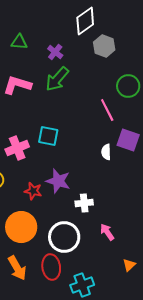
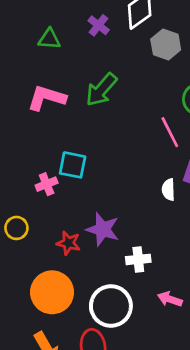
purple cross: (55, 52) -> (99, 25), moved
cyan square: (48, 136) -> (73, 165), moved
pink cross: (17, 148) -> (47, 184), size x0.7
pink arrow: (107, 232) -> (170, 299), turned -36

